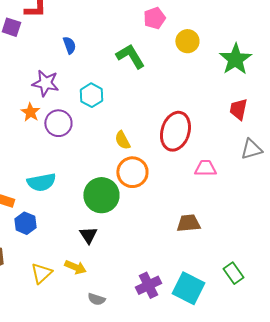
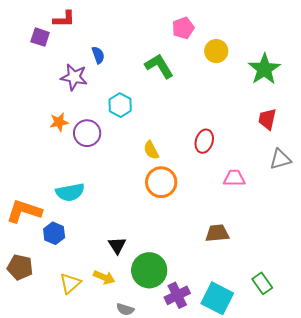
purple star: (45, 83) -> (74, 77), moved
orange star: (30, 112) -> (59, 122), turned 30
red ellipse: (175, 131) -> (204, 141), size x0.6
green circle: (101, 195) -> (149, 270), moved

